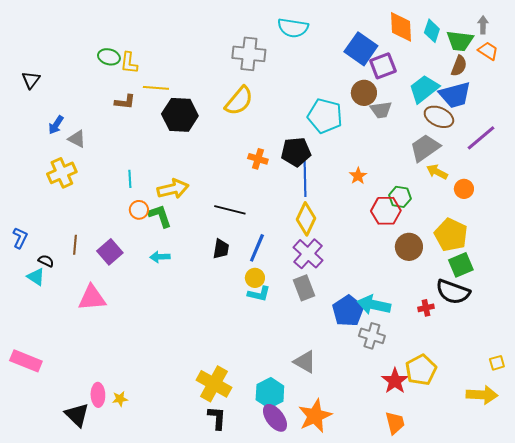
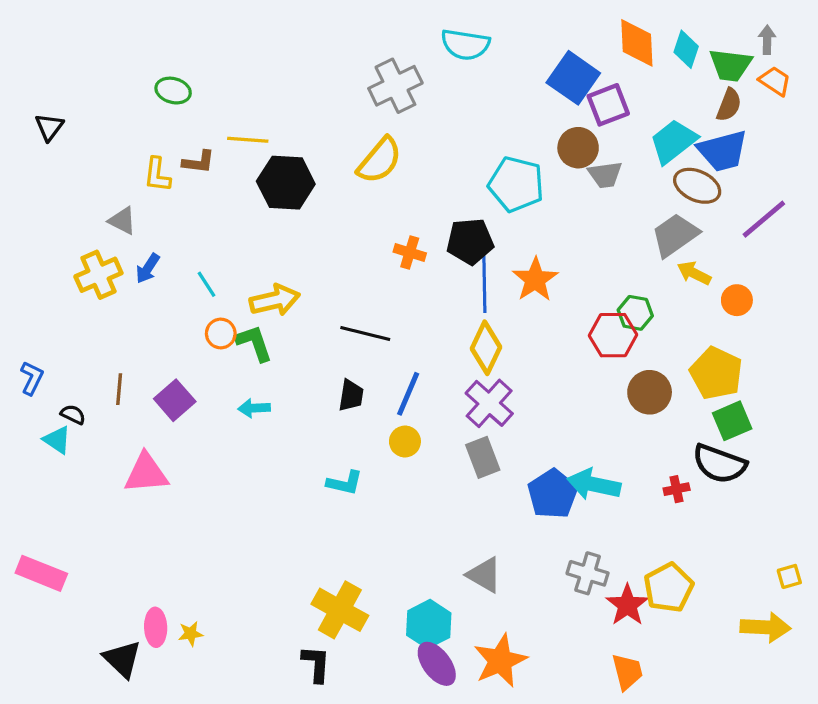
gray cross: (249, 54) -> (395, 86), turned -32
yellow L-shape: (129, 63) -> (157, 175), moved
blue arrow: (56, 125) -> (148, 268), moved
orange star: (358, 176) -> (535, 280), moved, size x1.6
cyan line: (130, 179) -> (206, 284), turned -30
cyan L-shape: (259, 294) -> (345, 483), moved
gray cross: (372, 336) -> (588, 573), moved
black L-shape: (217, 418) -> (316, 664), moved

